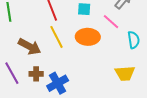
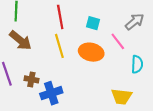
brown arrow: (30, 47) -> (20, 40), moved

